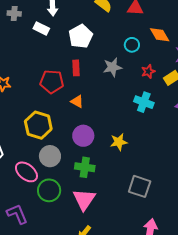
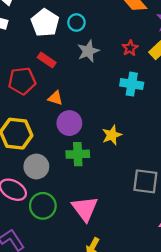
cyan circle: (132, 45) -> (76, 22), moved
red rectangle: (76, 68) -> (47, 60), turned -42
purple circle: (83, 136) -> (69, 123), moved
green cross: (85, 167) -> (78, 154), moved

